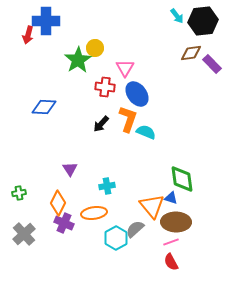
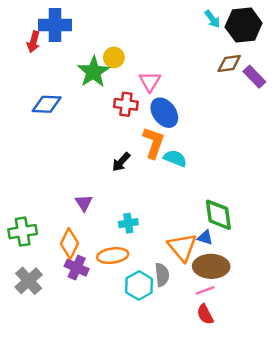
blue diamond: (44, 107) -> (47, 104), moved
black arrow: (101, 124) -> (121, 162), moved
green cross: (19, 193) -> (23, 232), size x1.6
gray semicircle: (135, 229) -> (162, 275), turned 126

